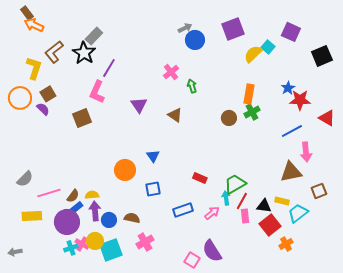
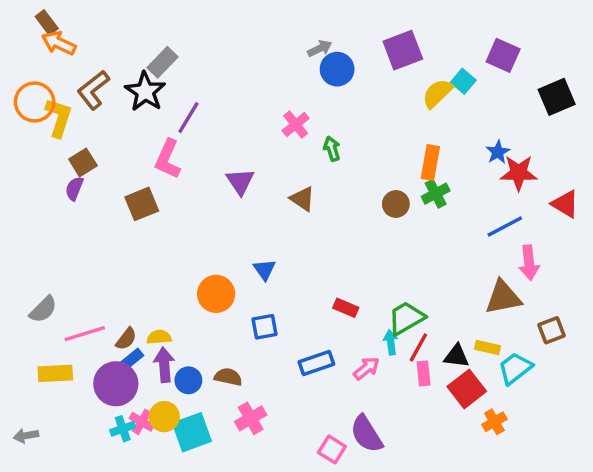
orange circle: (20, 98) -> (35, 102), moved
purple semicircle: (43, 109) -> (74, 188), turned -112

